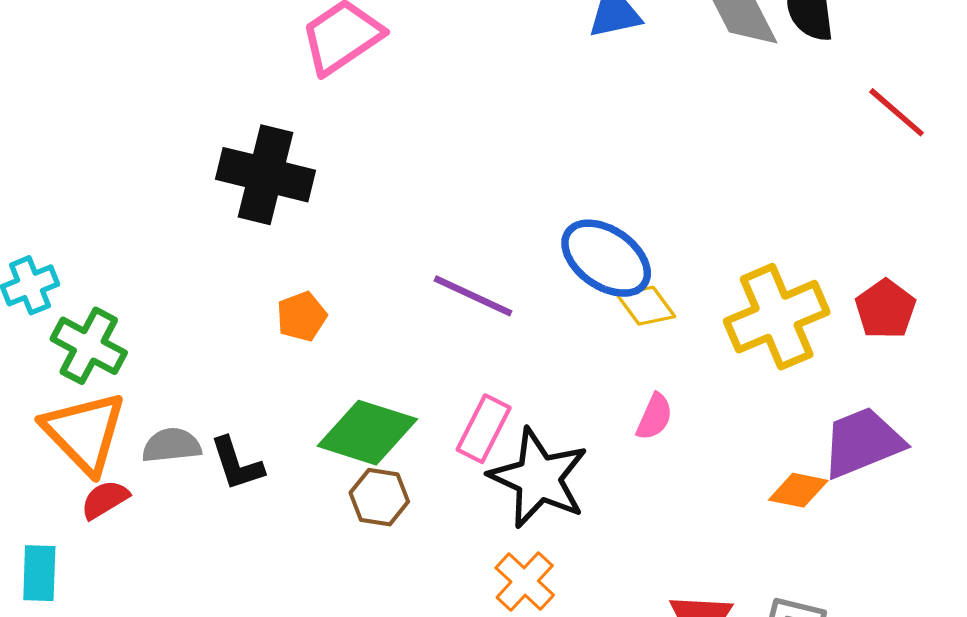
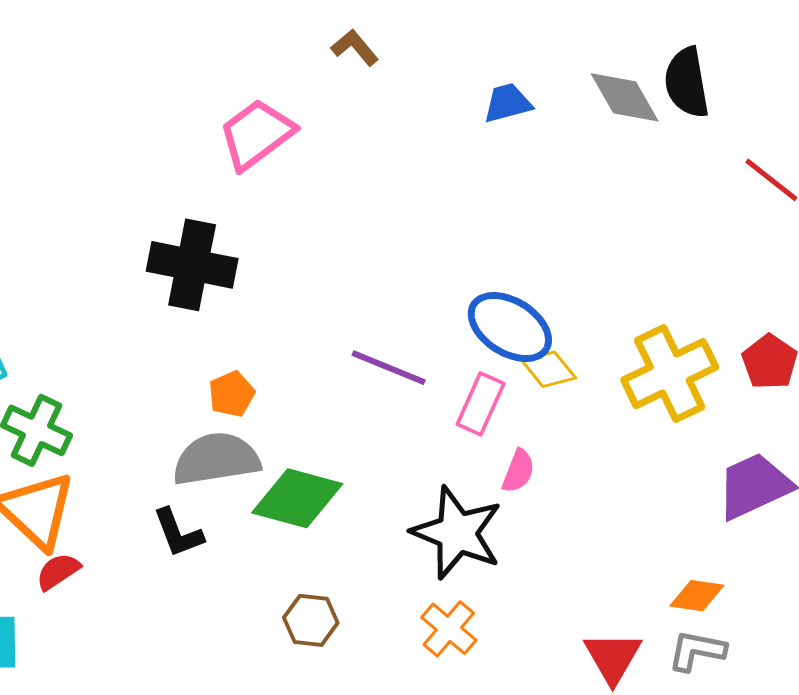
pink semicircle: (654, 417) -> (518, 471), moved
pink rectangle: (484, 429) -> (481, 404), moved
gray semicircle: (172, 445) -> (216, 459), moved, size x1.6
orange diamond: (798, 490) -> (697, 596), moved
brown hexagon: (379, 497) -> (311, 620), moved

